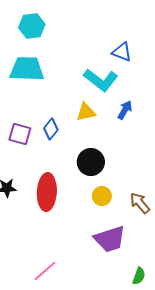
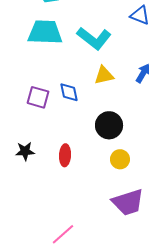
cyan L-shape: (101, 80) -> (94, 38), moved
blue diamond: (51, 129) -> (69, 92), turned -50
red ellipse: (47, 192) -> (65, 155), size x0.6

